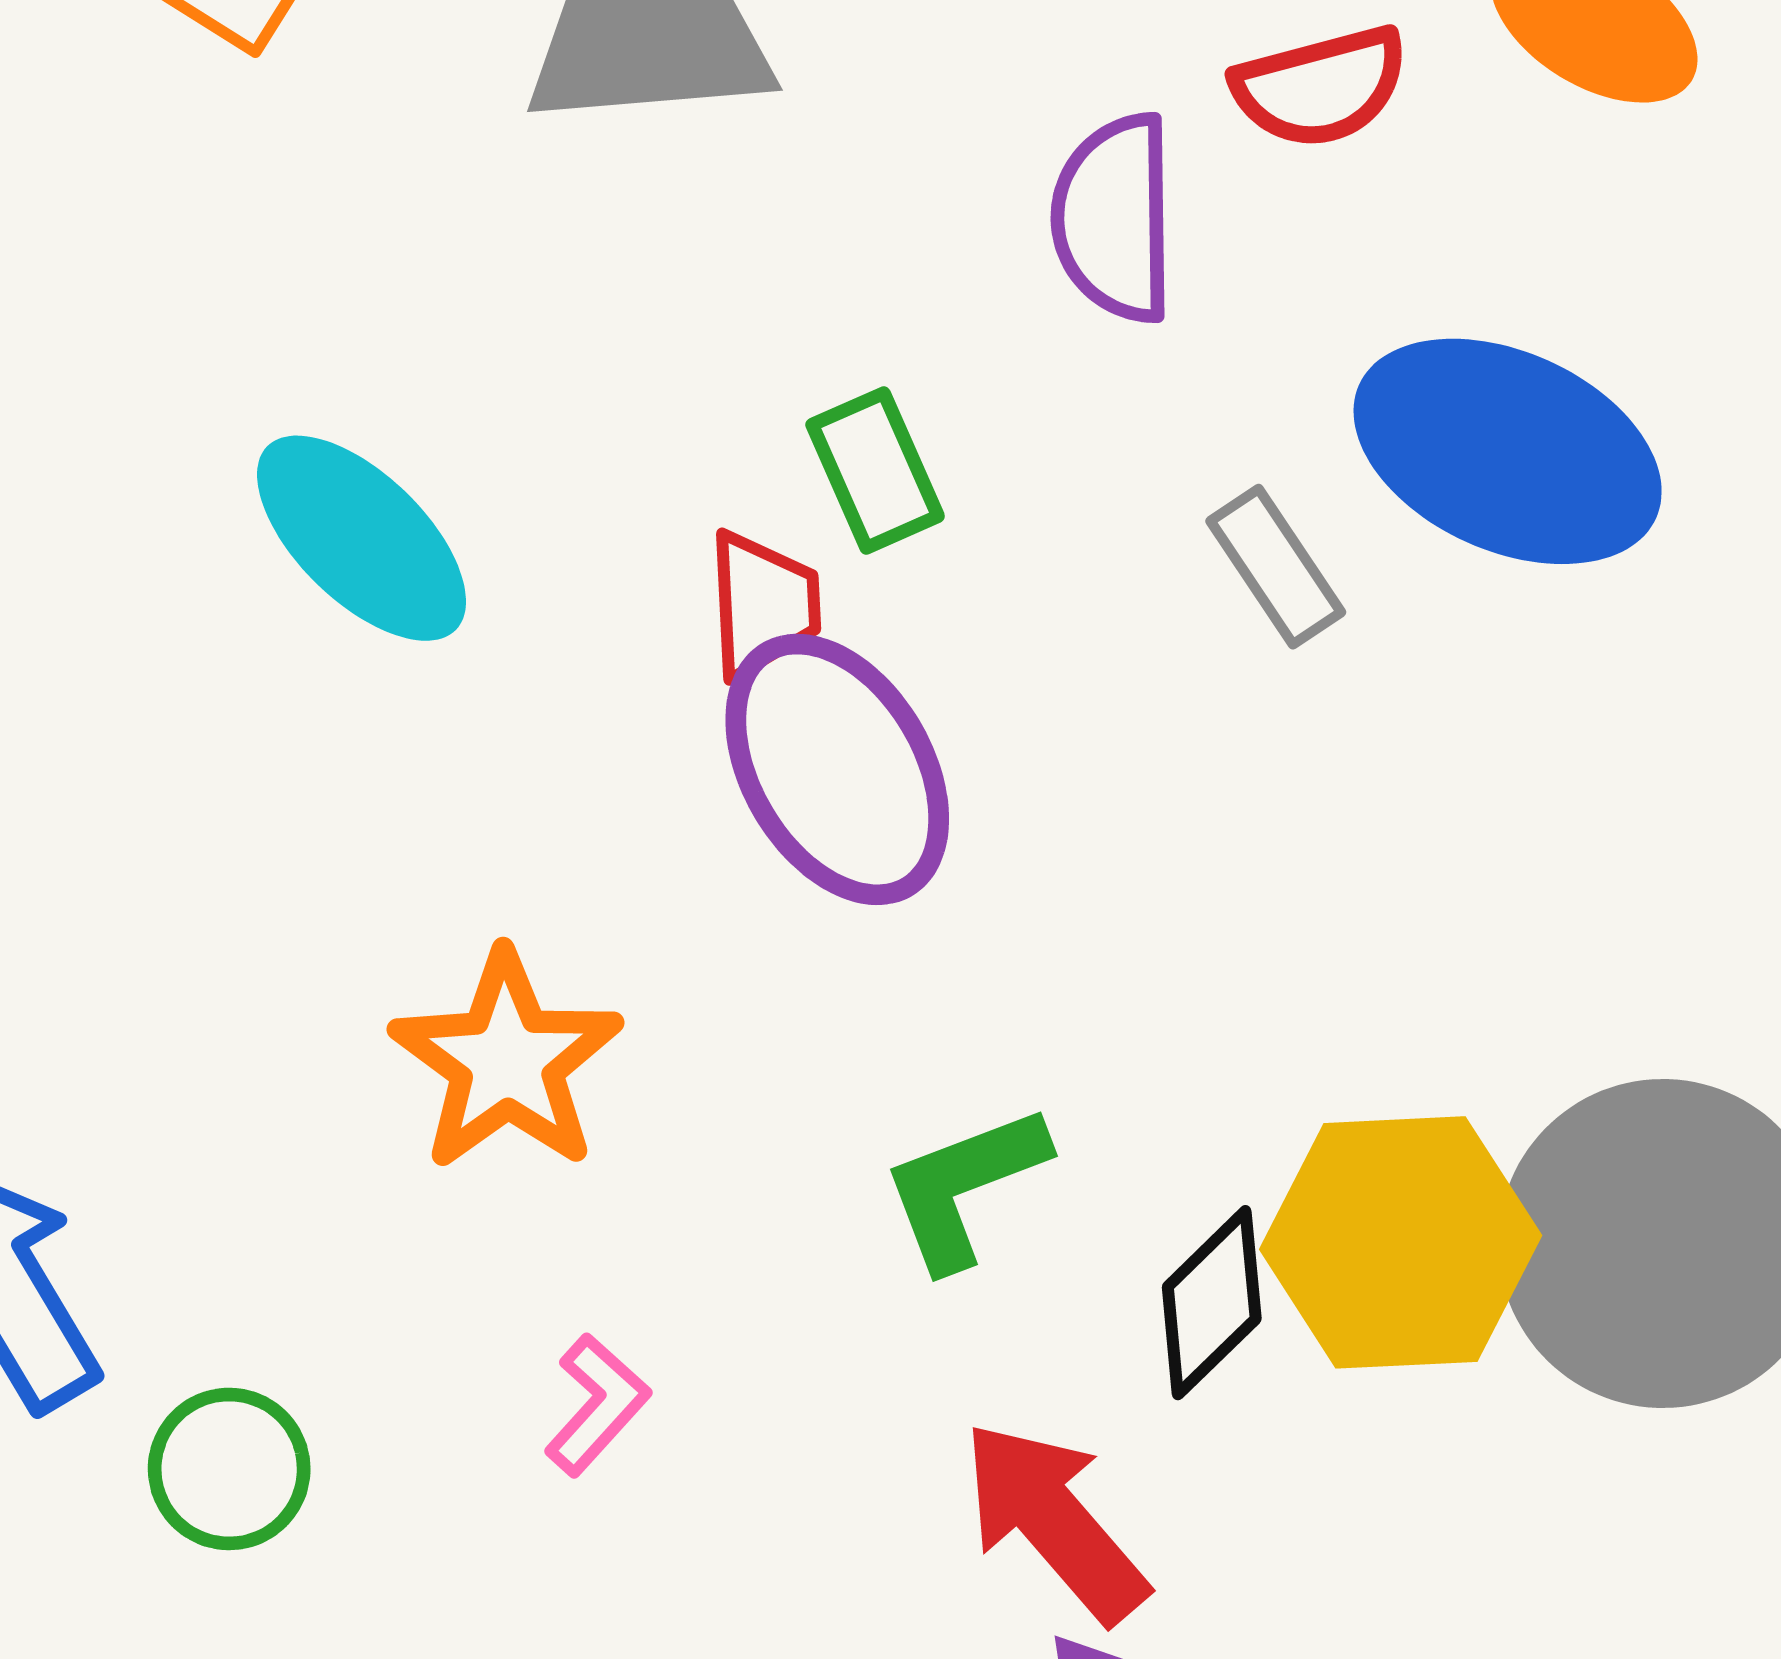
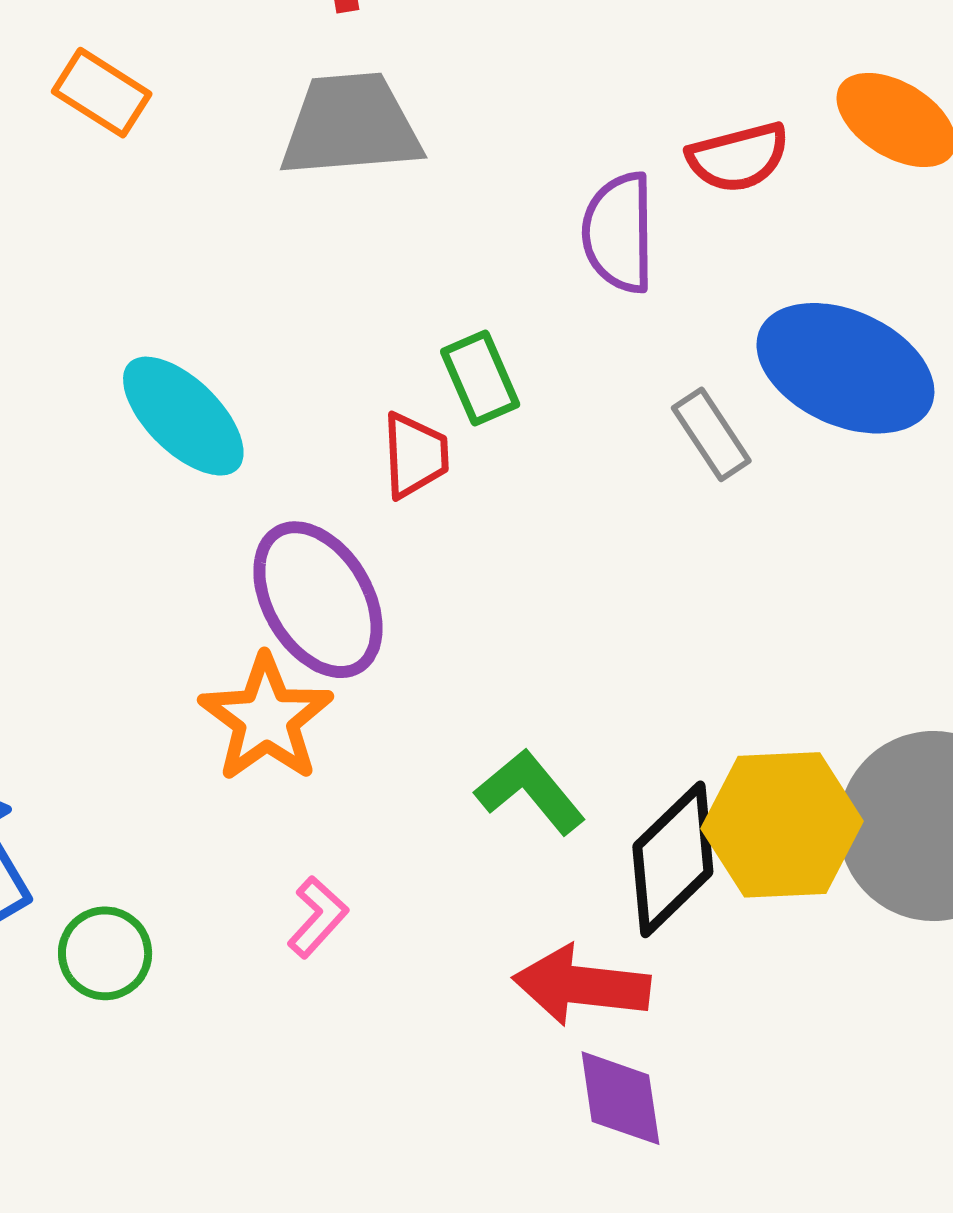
purple ellipse: (837, 769) -> (318, 600), moved
green L-shape: (964, 1187) -> (530, 792), turned 71
black diamond: (1212, 1303) -> (673, 859), size x1.4
red arrow: (1054, 1521) -> (581, 985), turned -43

